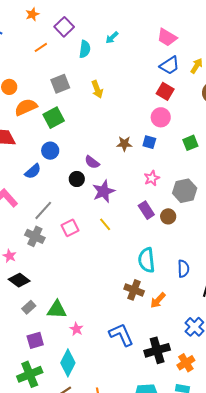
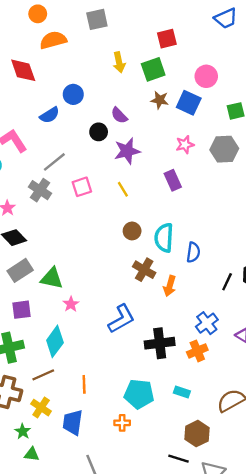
yellow arrow: (97, 89) -> (119, 62), moved
red square: (165, 91) -> (167, 39), moved, turned 36
green square: (54, 118) -> (153, 69), moved
blue square: (149, 142) -> (189, 103), size x1.5
gray hexagon: (185, 191) -> (224, 149), moved
brown circle: (168, 216) -> (132, 231), moved
blue semicircle: (183, 269) -> (193, 252), moved
orange arrow: (158, 300) -> (170, 286), turned -36
gray rectangle: (29, 307) -> (20, 270), size x1.5
blue L-shape: (121, 335) -> (121, 319), turned 76
orange cross: (186, 363) -> (197, 351), moved

